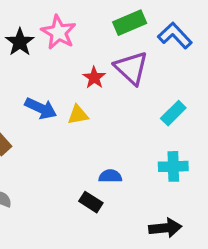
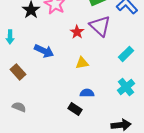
yellow triangle: (78, 115) -> (82, 63), moved
cyan cross: (173, 166) -> (126, 87), turned -36

